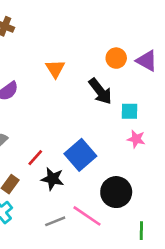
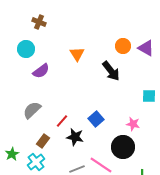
cyan square: (129, 111) -> (149, 96), moved
pink star: (136, 139) -> (133, 124), moved
blue square: (80, 155) -> (96, 119), size x0.7

